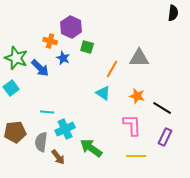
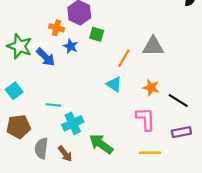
cyan square: (11, 88) -> (14, 91), moved
purple rectangle: (165, 137) -> (181, 132), turned 54
gray semicircle: (41, 142) -> (41, 148), moved

